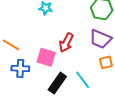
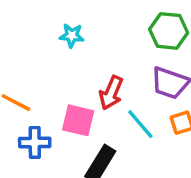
cyan line: (83, 80) -> (140, 124), moved

